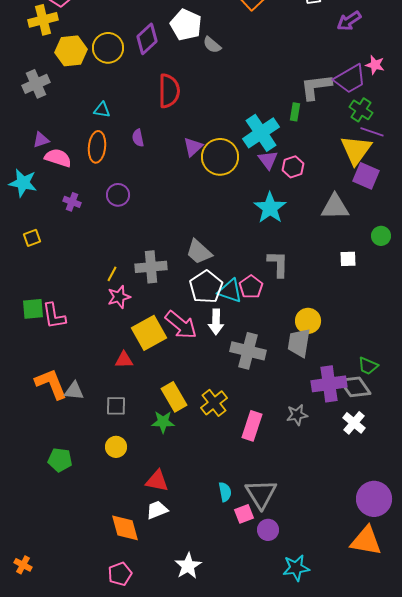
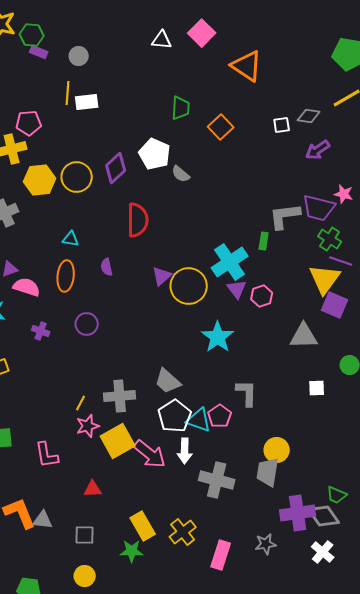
purple trapezoid: (350, 79) -> (319, 208), turned 44
cyan star: (270, 208) -> (218, 337), moved
pink L-shape: (54, 316) -> (47, 455), moved
yellow square: (149, 333) -> (118, 441), moved

